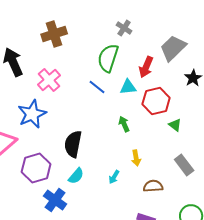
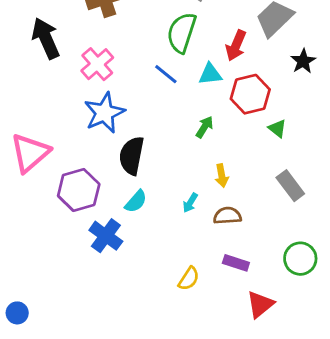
blue star: (32, 114) -> (104, 113), moved
green arrow: (124, 124) -> (204, 127), turned 56
brown semicircle: (153, 186) -> (227, 216), moved

